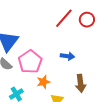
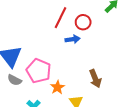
red circle: (87, 20) -> (83, 22), moved
blue arrow: (67, 56) -> (73, 39), moved

